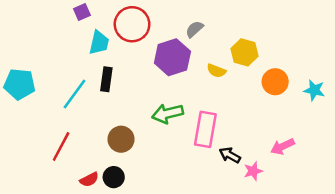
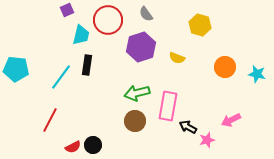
gray semicircle: (194, 29) -> (146, 14), moved, turned -84
yellow hexagon: (245, 52) -> (200, 25), moved
brown circle: (121, 139) -> (135, 121), moved

